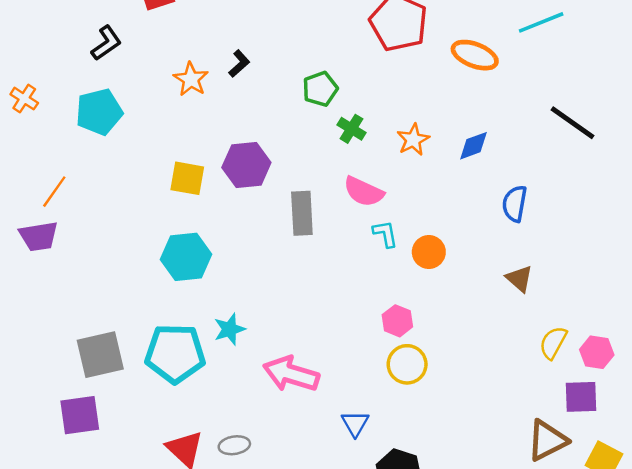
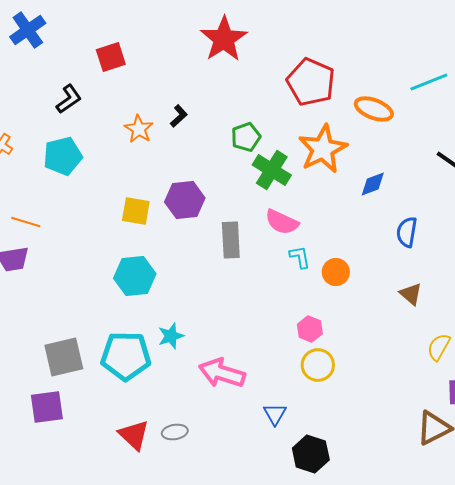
green cross: (352, 129) -> (272, 170), size x1.6
orange star: (413, 140) -> (323, 149), moved, size x1.8
orange line: (54, 192) -> (26, 222), turned 72

